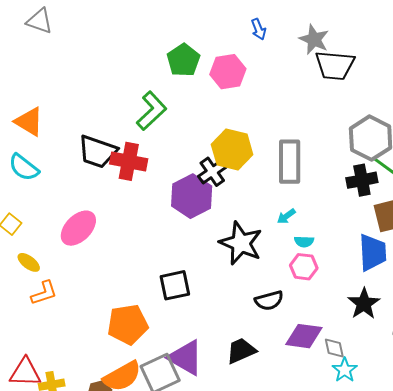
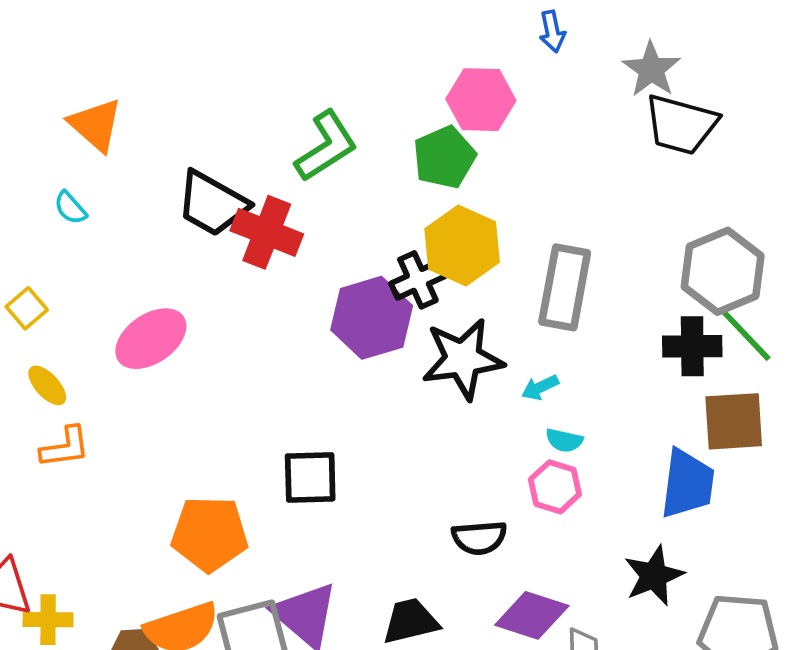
green pentagon: (183, 60) -> (444, 157), moved
cyan semicircle: (24, 167) -> (70, 208), size x0.6
black star: (241, 243) -> (463, 359), moved, turned 30

